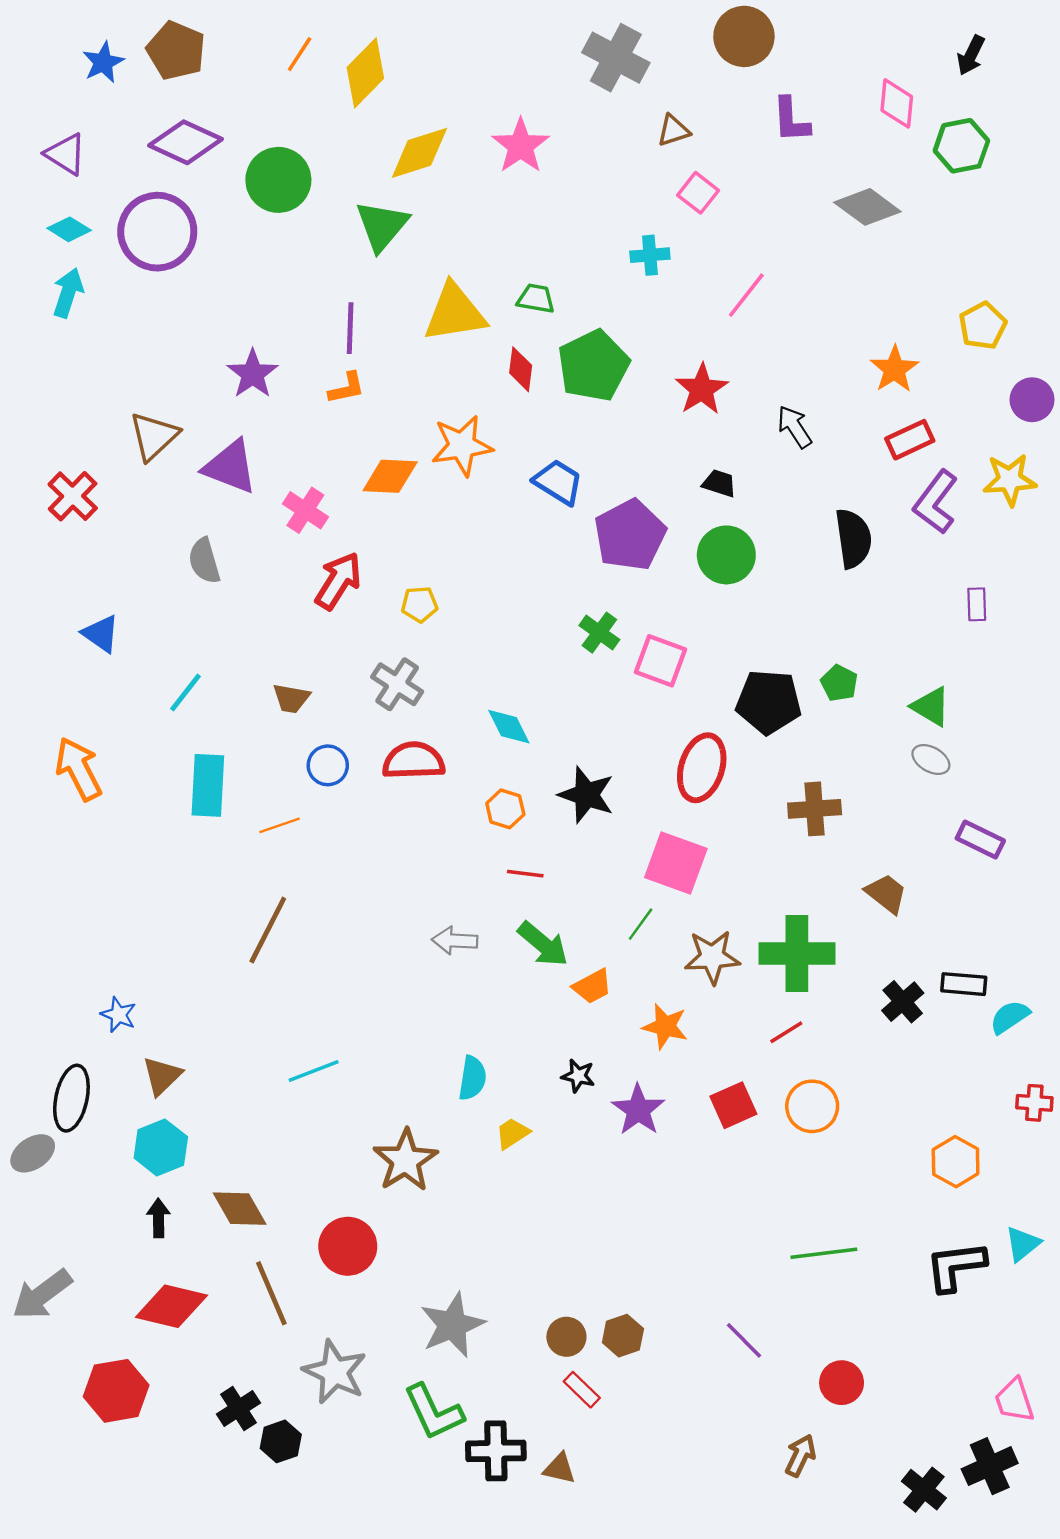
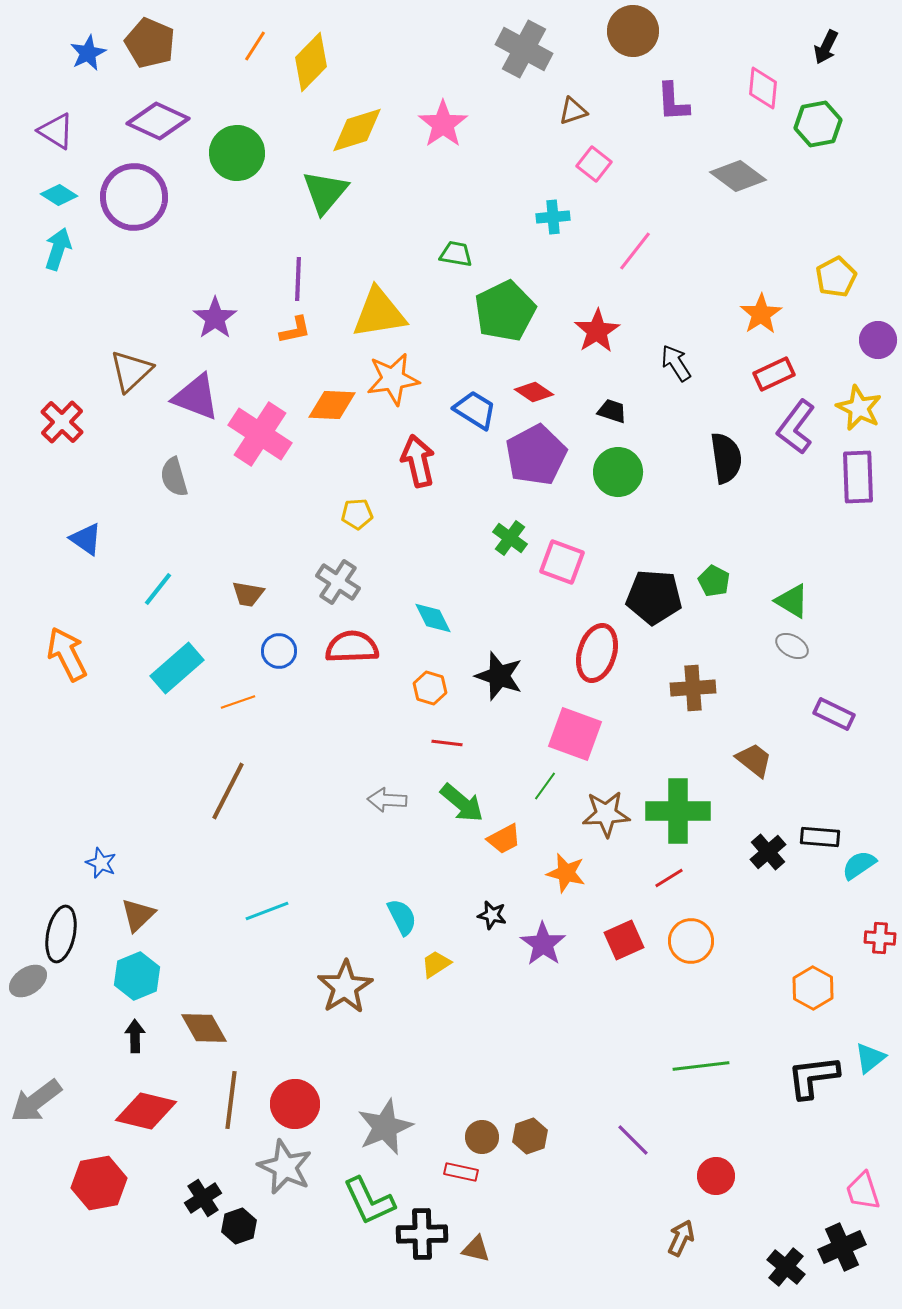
yellow triangle: (455, 313) -> (379, 313), moved
red diamond: (521, 369) -> (534, 392), moved, turned -63
yellow star: (1010, 480) -> (859, 408), turned 30
pink cross: (305, 510) -> (260, 434), size x1.6
red arrow: (338, 581) -> (418, 461), moved, turned -45
purple rectangle: (977, 604) -> (858, 477), moved, size x1.8
cyan rectangle: (208, 785) -> (177, 668), turned 46
cyan semicircle: (472, 1078) -> (402, 917), turned -36
red circle: (348, 1246) -> (295, 1104), moved
brown line: (271, 1293) -> (231, 1100), turned 30
red rectangle: (582, 1390) -> (461, 1172), moved, turned -32

